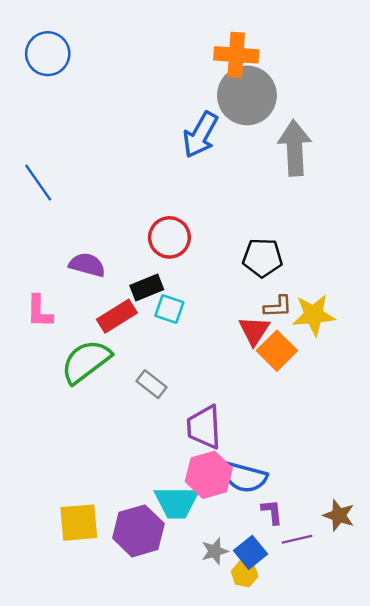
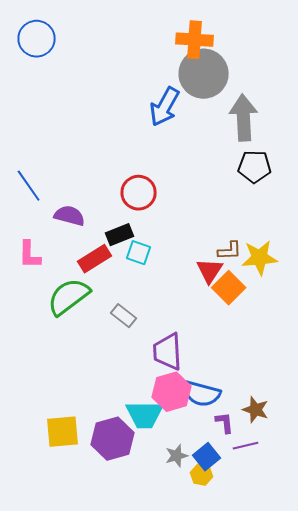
blue line: (38, 183) -> (29, 186), moved
black pentagon: (262, 258) -> (255, 167), moved
brown star: (339, 515) -> (256, 410), moved

